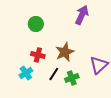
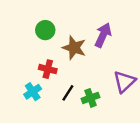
purple arrow: (82, 15) -> (103, 35), moved
brown star: (65, 52) -> (74, 48), moved, turned -30

